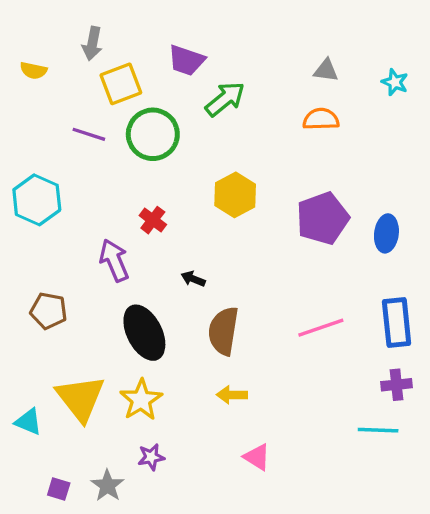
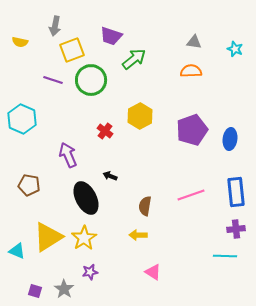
red cross: (153, 220) -> (105, 131), moved
black arrow: (193, 279) -> (110, 176), moved
brown semicircle: (223, 331) -> (145, 206), moved, size x0.7
yellow triangle: (81, 398) -> (48, 237), turned 36

